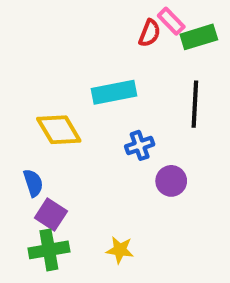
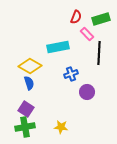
pink rectangle: (171, 21) -> (87, 34), moved
yellow diamond: (59, 130) -> (30, 66), turned -30
blue semicircle: (33, 183) -> (29, 83), moved

